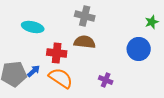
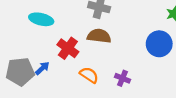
red cross: (57, 53) -> (68, 48), turned 30
orange semicircle: (61, 78) -> (89, 75), moved, size x0.7

